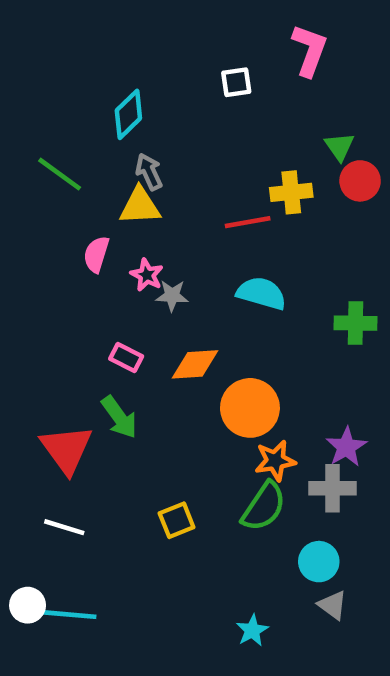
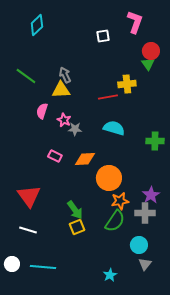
cyan diamond: (128, 114) -> (37, 25), moved
red circle: (360, 181) -> (151, 51), moved
green arrow: (119, 417) -> (75, 210), moved
gray triangle: (333, 605) -> (145, 264), turned 32
cyan line: (67, 614) -> (43, 267), moved

